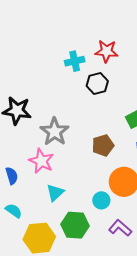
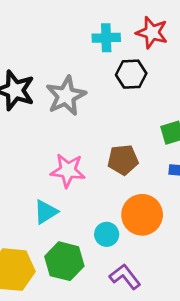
gray star: (55, 132) -> (66, 96), moved
pink star: (41, 161) -> (68, 170), moved, turned -30

